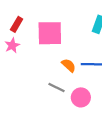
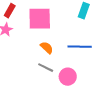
orange semicircle: (69, 65) -> (47, 48), moved

